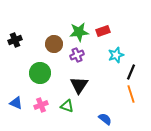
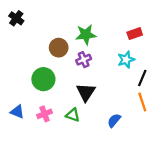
red rectangle: (103, 31) -> (135, 34), moved
black cross: (15, 40) -> (16, 18), moved, turned -32
blue semicircle: (105, 119) -> (114, 120), moved, turned -88

